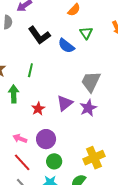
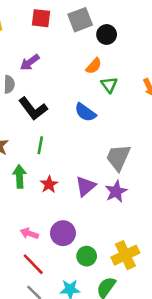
green triangle: (86, 33) -> (109, 85), moved
black L-shape: (39, 35) -> (33, 109), moved
red star: (38, 109) -> (49, 184), moved
green circle: (54, 161) -> (87, 256), moved

